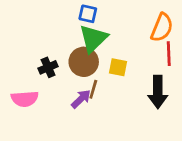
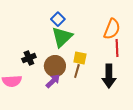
blue square: (88, 14) -> (58, 19), turned 32
brown circle: (84, 62) -> (55, 66), moved
brown line: (93, 89) -> (77, 71), moved

